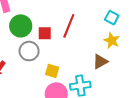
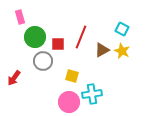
brown triangle: (100, 62) -> (102, 50), moved
yellow square: (52, 71) -> (72, 76), moved

